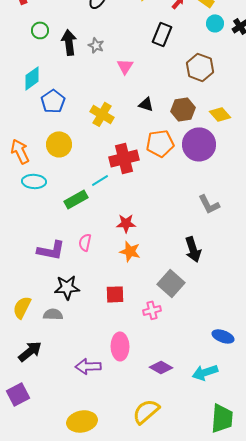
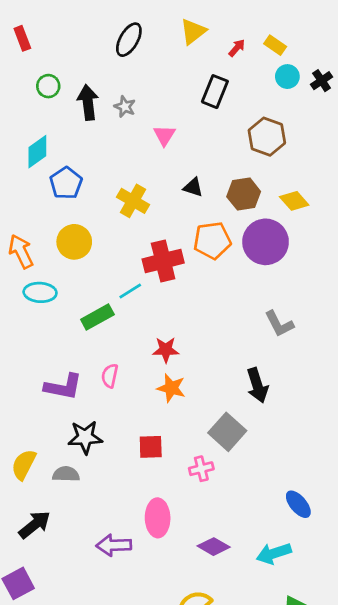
blue ellipse: (223, 336) -> (298, 504), turned 30

